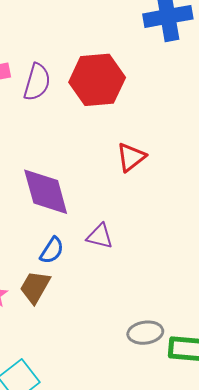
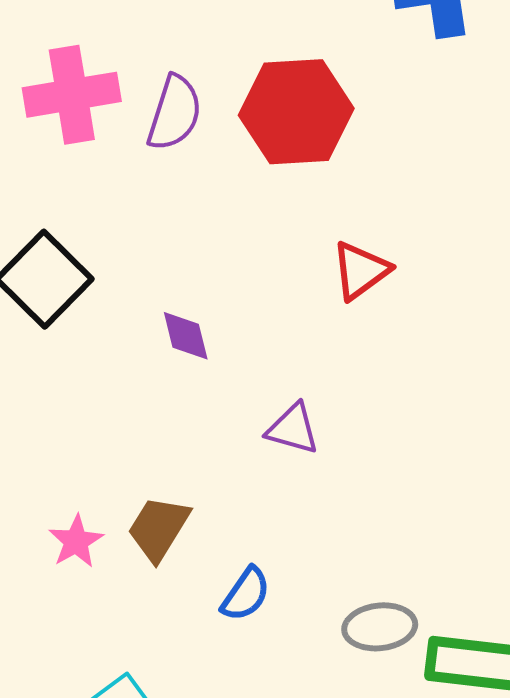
purple diamond: (46, 192) -> (186, 336), size x0.5
blue semicircle: (52, 250) -> (246, 594), moved

